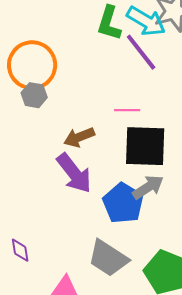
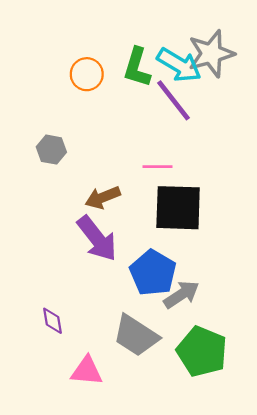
orange circle: (32, 65) -> (87, 74), moved, size x0.6
gray arrow: (148, 187) -> (181, 294), moved
purple diamond: (20, 250) -> (53, 321), moved

